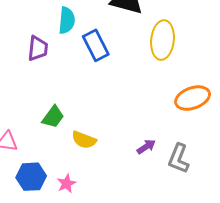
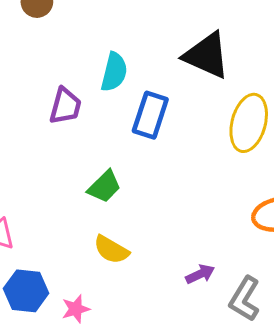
blue rectangle: (96, 45) -> (150, 115), turned 36
green trapezoid: (53, 117) -> (104, 186), moved

